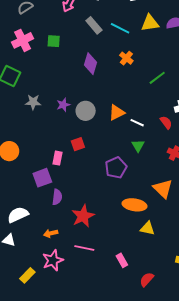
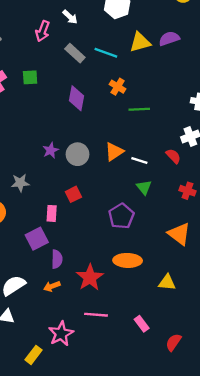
green line: (157, 78) -> (139, 109), moved, turned 42
gray star: (33, 102) -> (20, 183), moved
orange ellipse: (135, 205) -> (128, 260), moved
orange arrow: (51, 233) -> (52, 286), moved

